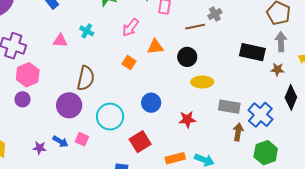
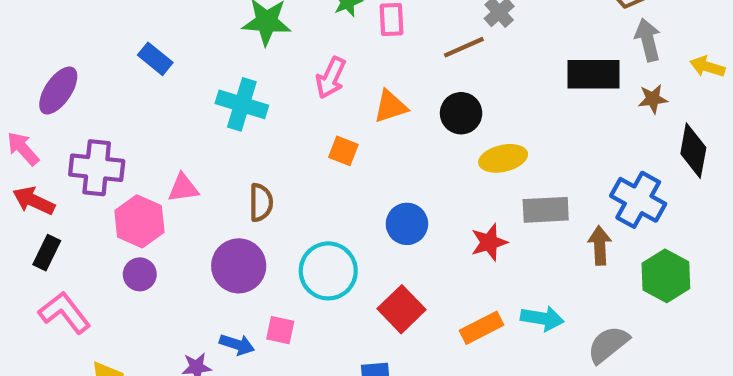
cyan cross: (87, 31) -> (242, 104), size x1.6
pink triangle: (60, 41) -> (183, 188), moved
brown semicircle: (86, 78) -> (261, 202), size x0.7
gray rectangle: (229, 107) -> (546, 210), moved

